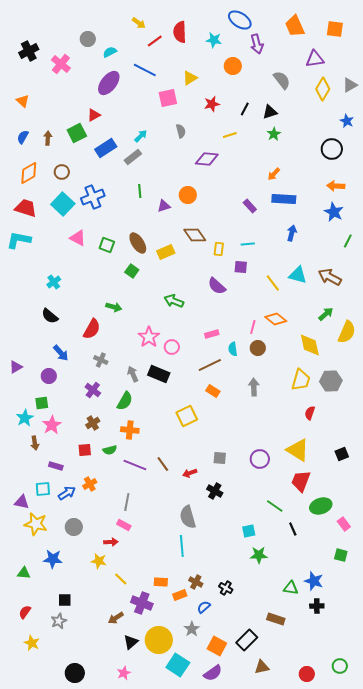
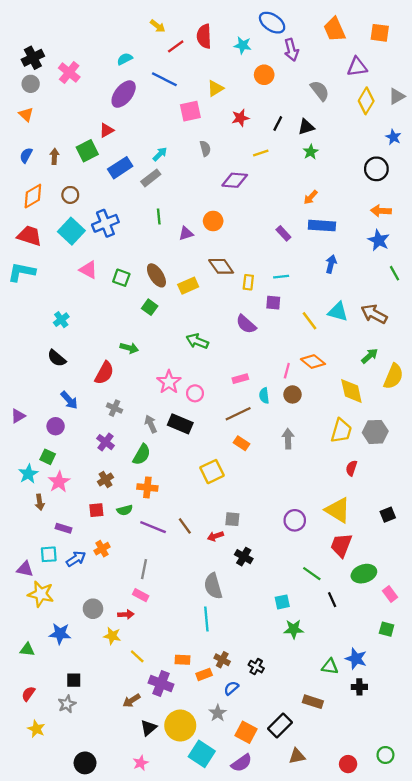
gray circle: (88, 39) -> (31, 84), moved
green line: (348, 241) -> (395, 273), turned -56
green square: (42, 403) -> (48, 457), turned 32
gray square: (220, 458) -> (232, 519), moved
gray circle: (74, 527) -> (93, 609), moved

